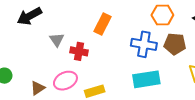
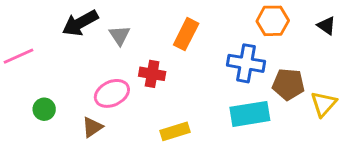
gray triangle: (57, 40) -> (119, 35), moved
brown pentagon: (175, 44) -> (288, 84), moved
pink ellipse: (65, 81) -> (112, 93), moved

